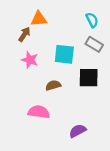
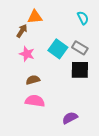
gray rectangle: (94, 44) -> (80, 48), moved
cyan square: (64, 54) -> (58, 49), turned 30
brown semicircle: (53, 85) -> (33, 80), moved

